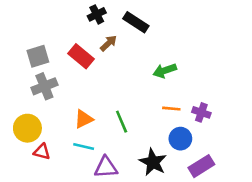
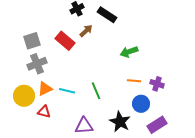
orange triangle: (84, 119) -> (45, 89), moved
cyan line: (84, 146) -> (67, 91), moved
red triangle: (42, 152) -> (44, 112), moved

